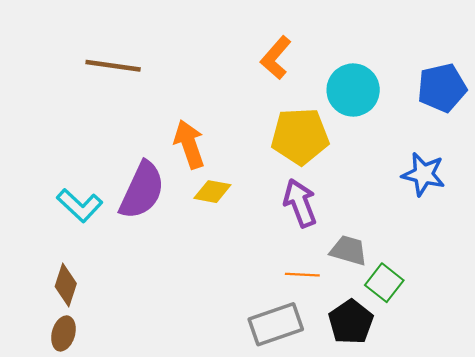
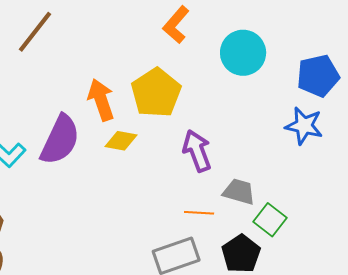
brown line: (113, 66) -> (35, 32), turned -60
blue pentagon: (442, 88) -> (318, 76), moved
yellow pentagon: (300, 136) -> (156, 93), moved, turned -30

